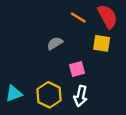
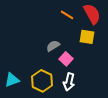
gray semicircle: (55, 43) -> (53, 46), moved
pink square: (77, 69) -> (66, 59), turned -32

